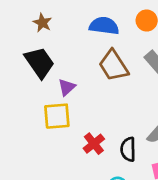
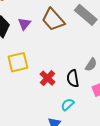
purple triangle: (67, 87) -> (24, 24), moved

